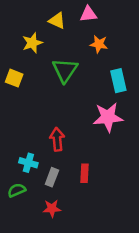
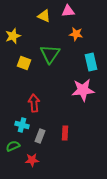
yellow star: (32, 43) -> (13, 36), moved
yellow square: (14, 78) -> (24, 63), moved
red arrow: (57, 139) -> (34, 103), moved
red star: (52, 208) -> (32, 160), moved

